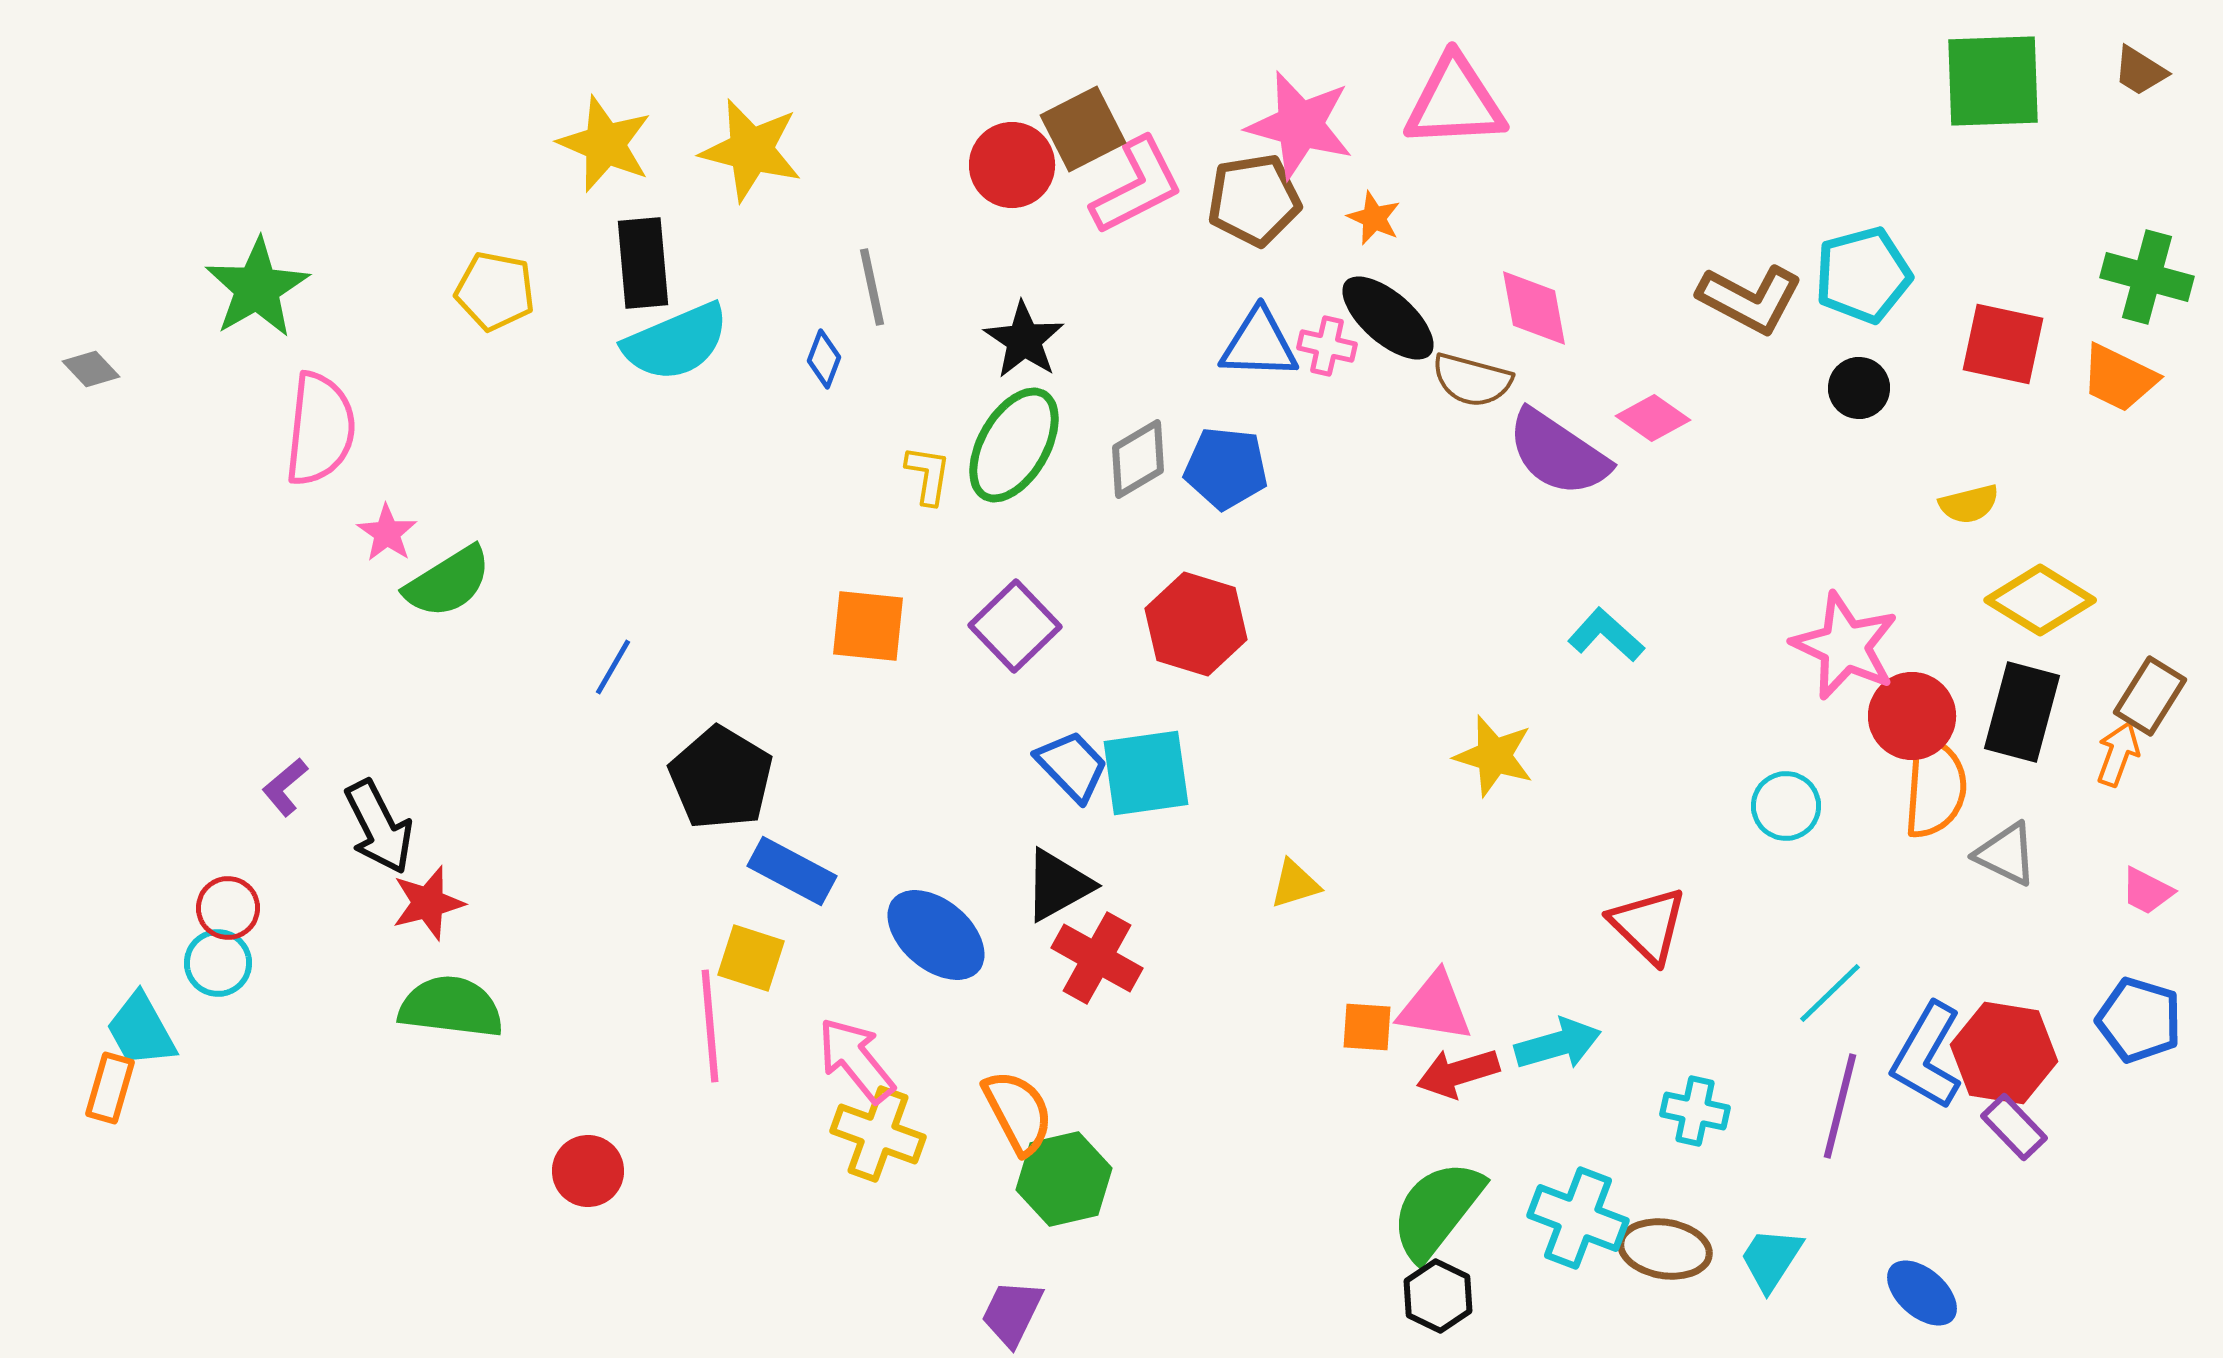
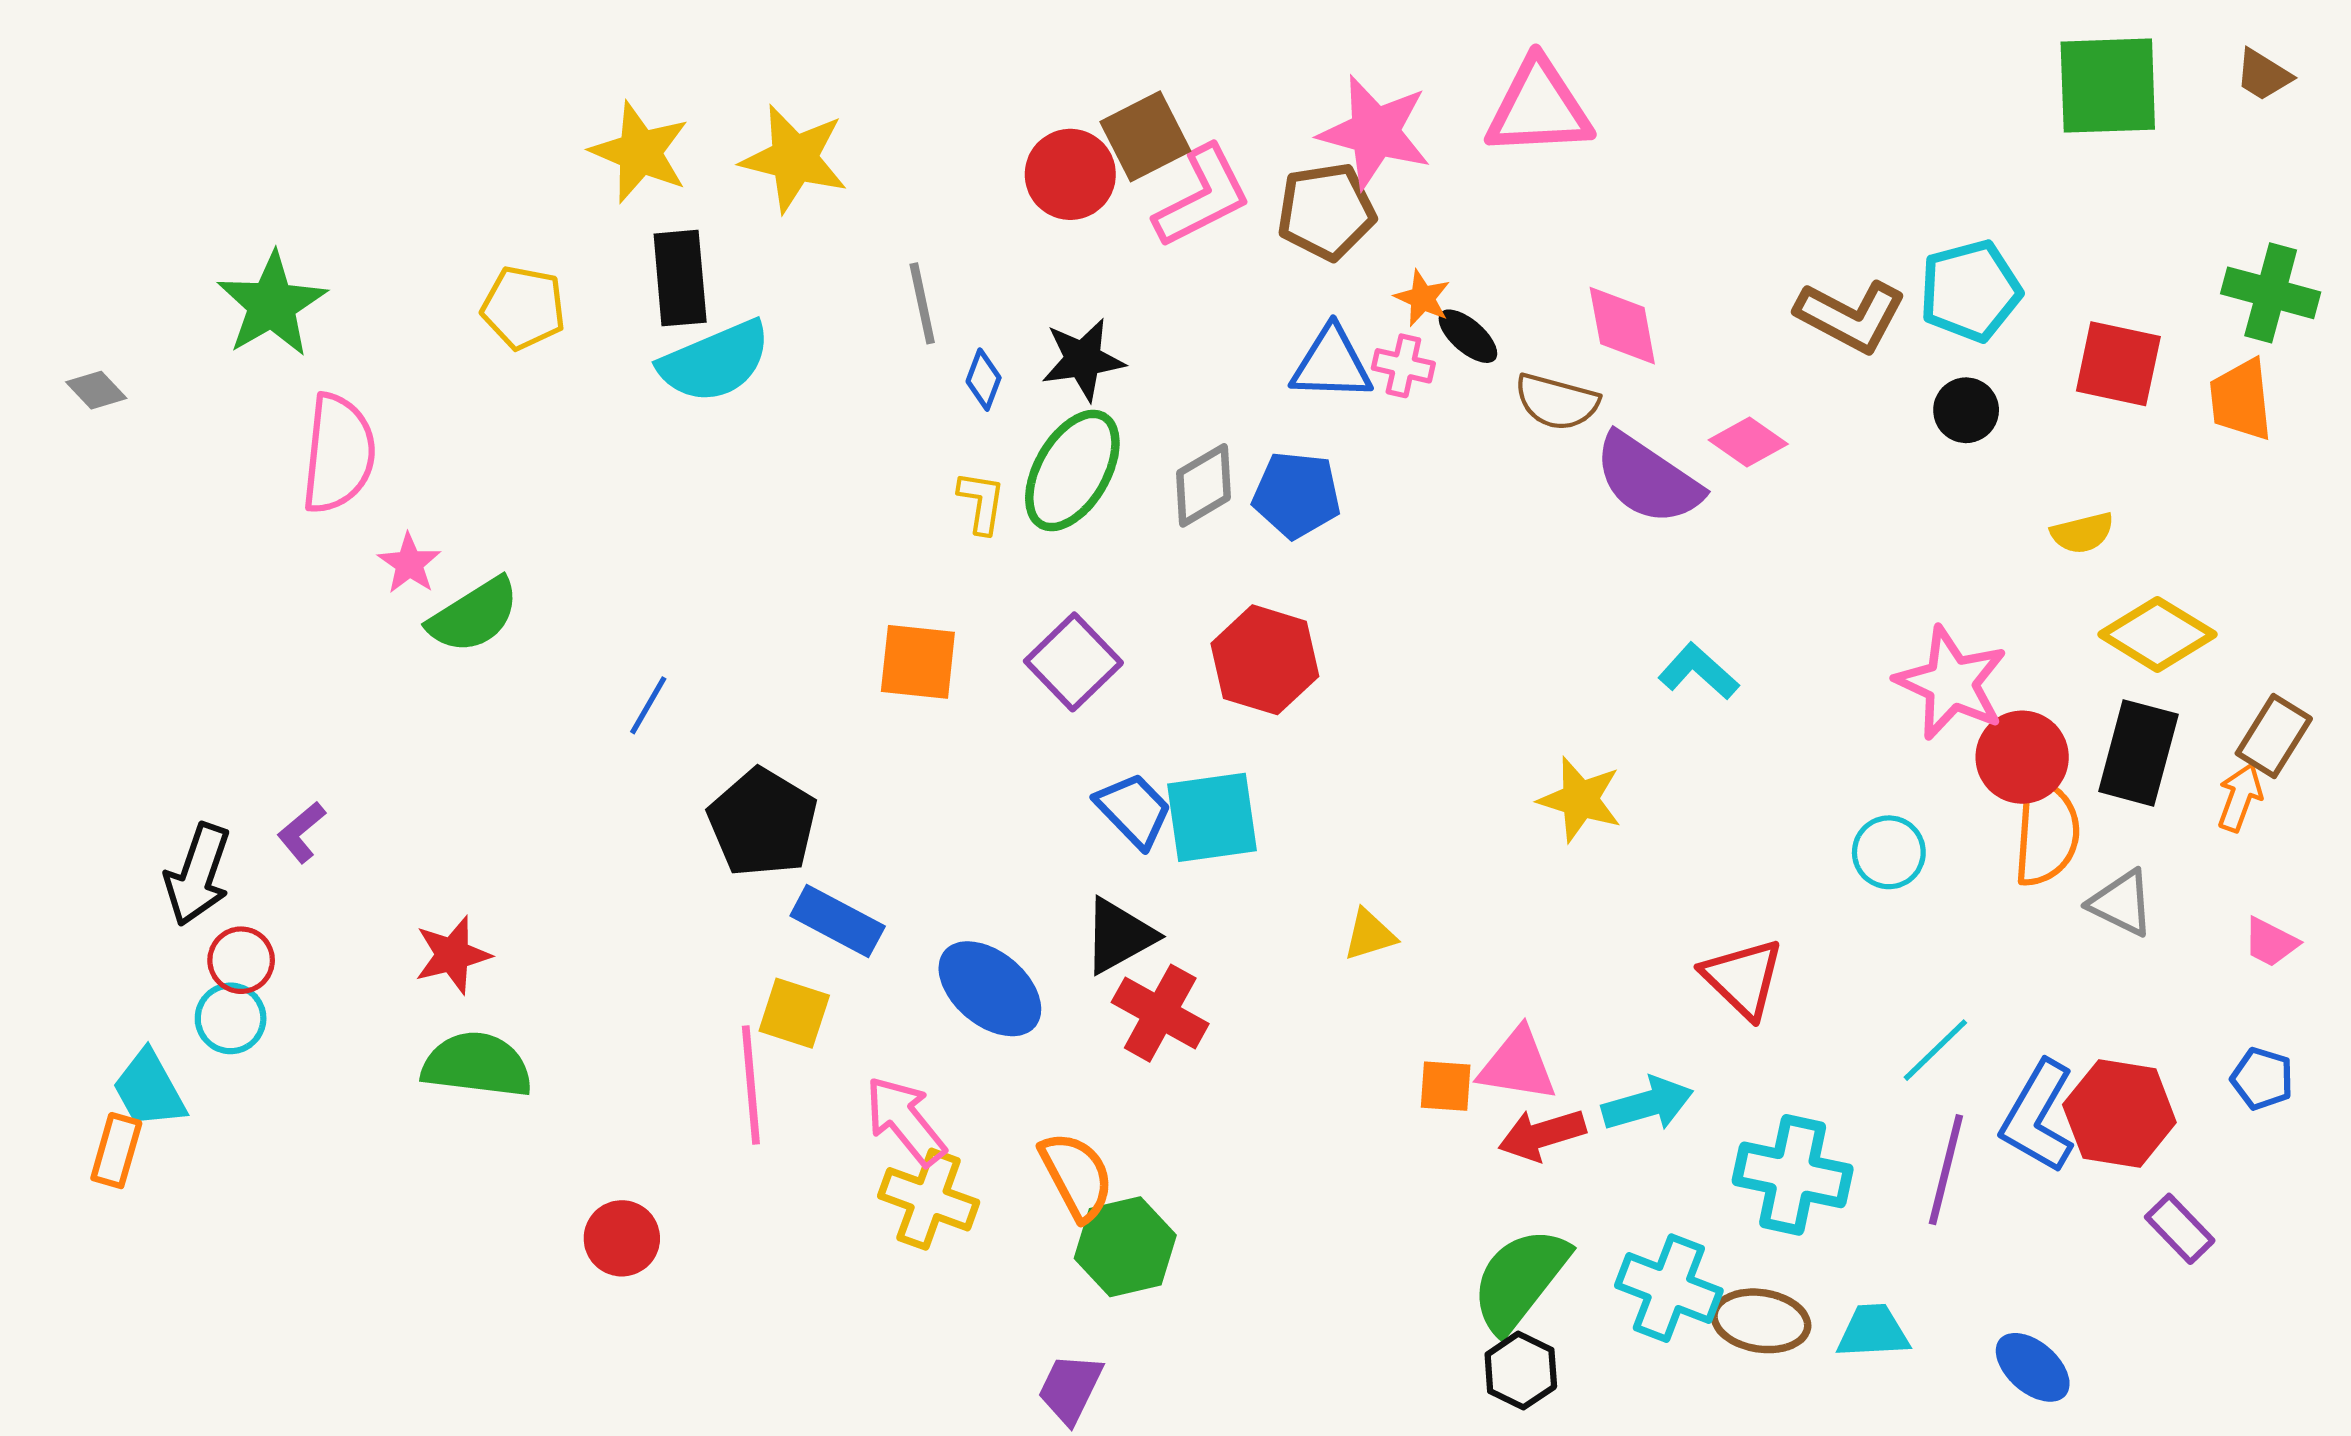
orange star: (1374, 218) -> (1422, 298), moved
black ellipse: (1388, 318) -> (1468, 336), size x0.6
black star: (1024, 340) -> (1083, 359), turned 30
blue diamond: (824, 359) -> (984, 380), moved
orange trapezoid: (2119, 378) -> (2241, 400), turned 58
black arrow: (379, 827) -> (198, 875), moved, turned 46
blue pentagon: (2139, 1020) -> (2262, 1079), size x0.7
cyan cross: (1695, 1111) -> (1793, 1175), size x1.6
purple rectangle: (2014, 1127) -> (2180, 1229), moved
cyan trapezoid: (1771, 1259) -> (1873, 1331), turned 54

